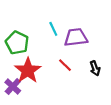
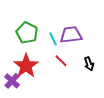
cyan line: (53, 29) -> (53, 39), moved
green pentagon: (17, 43) -> (27, 33), moved

